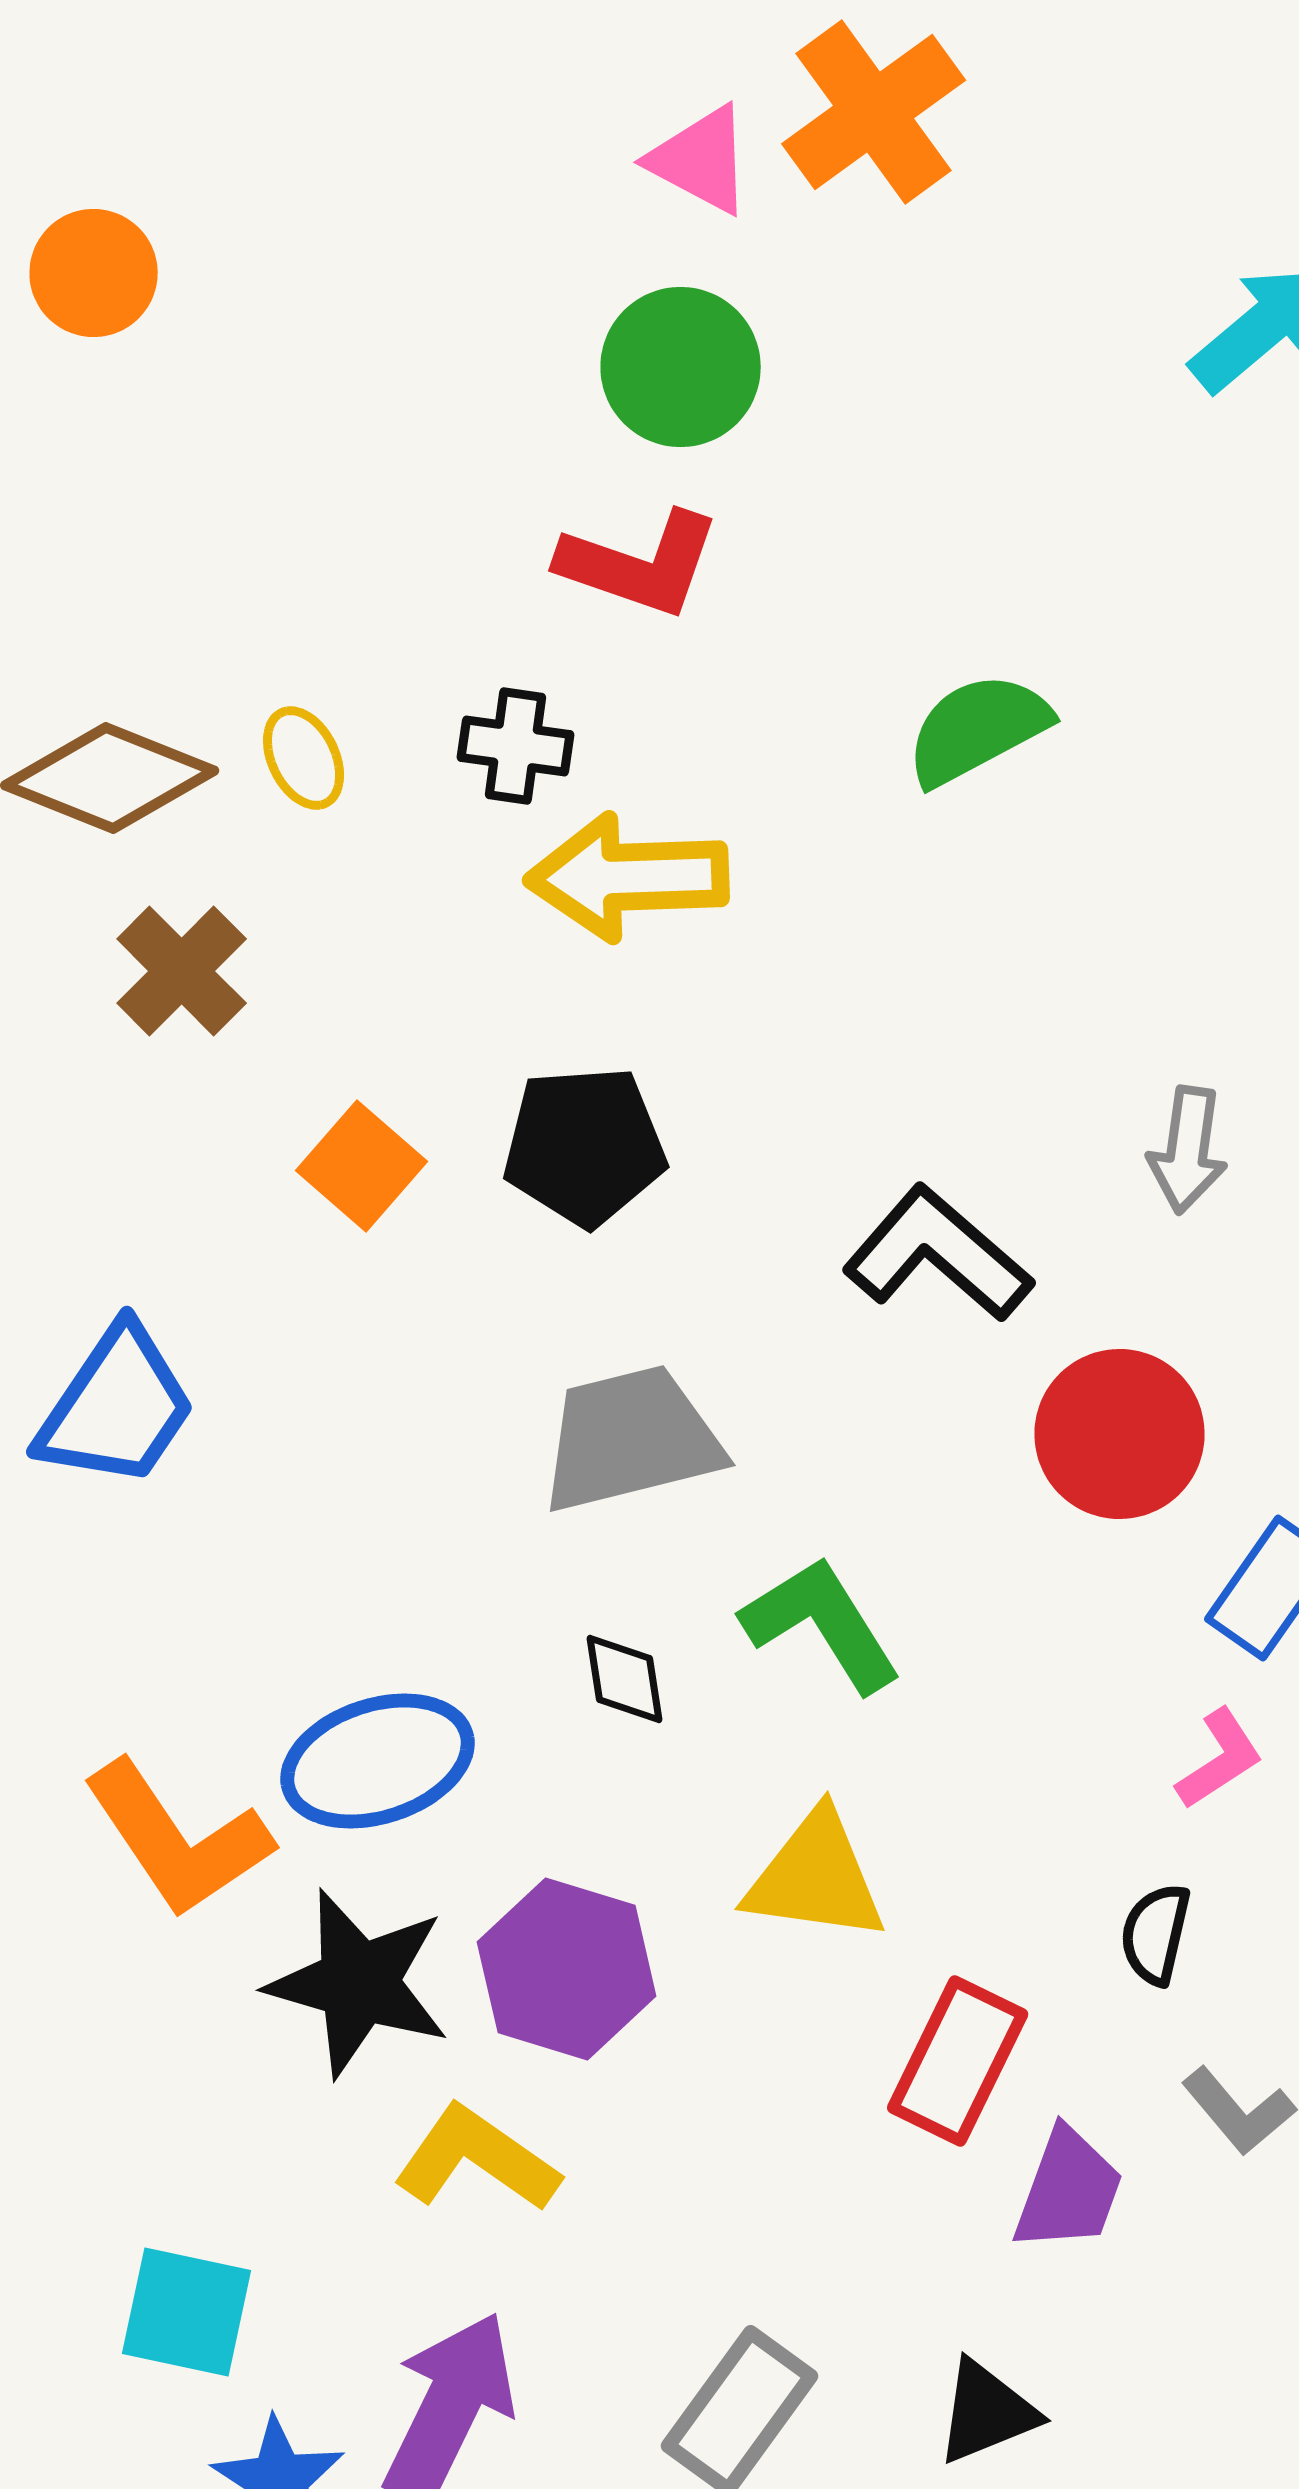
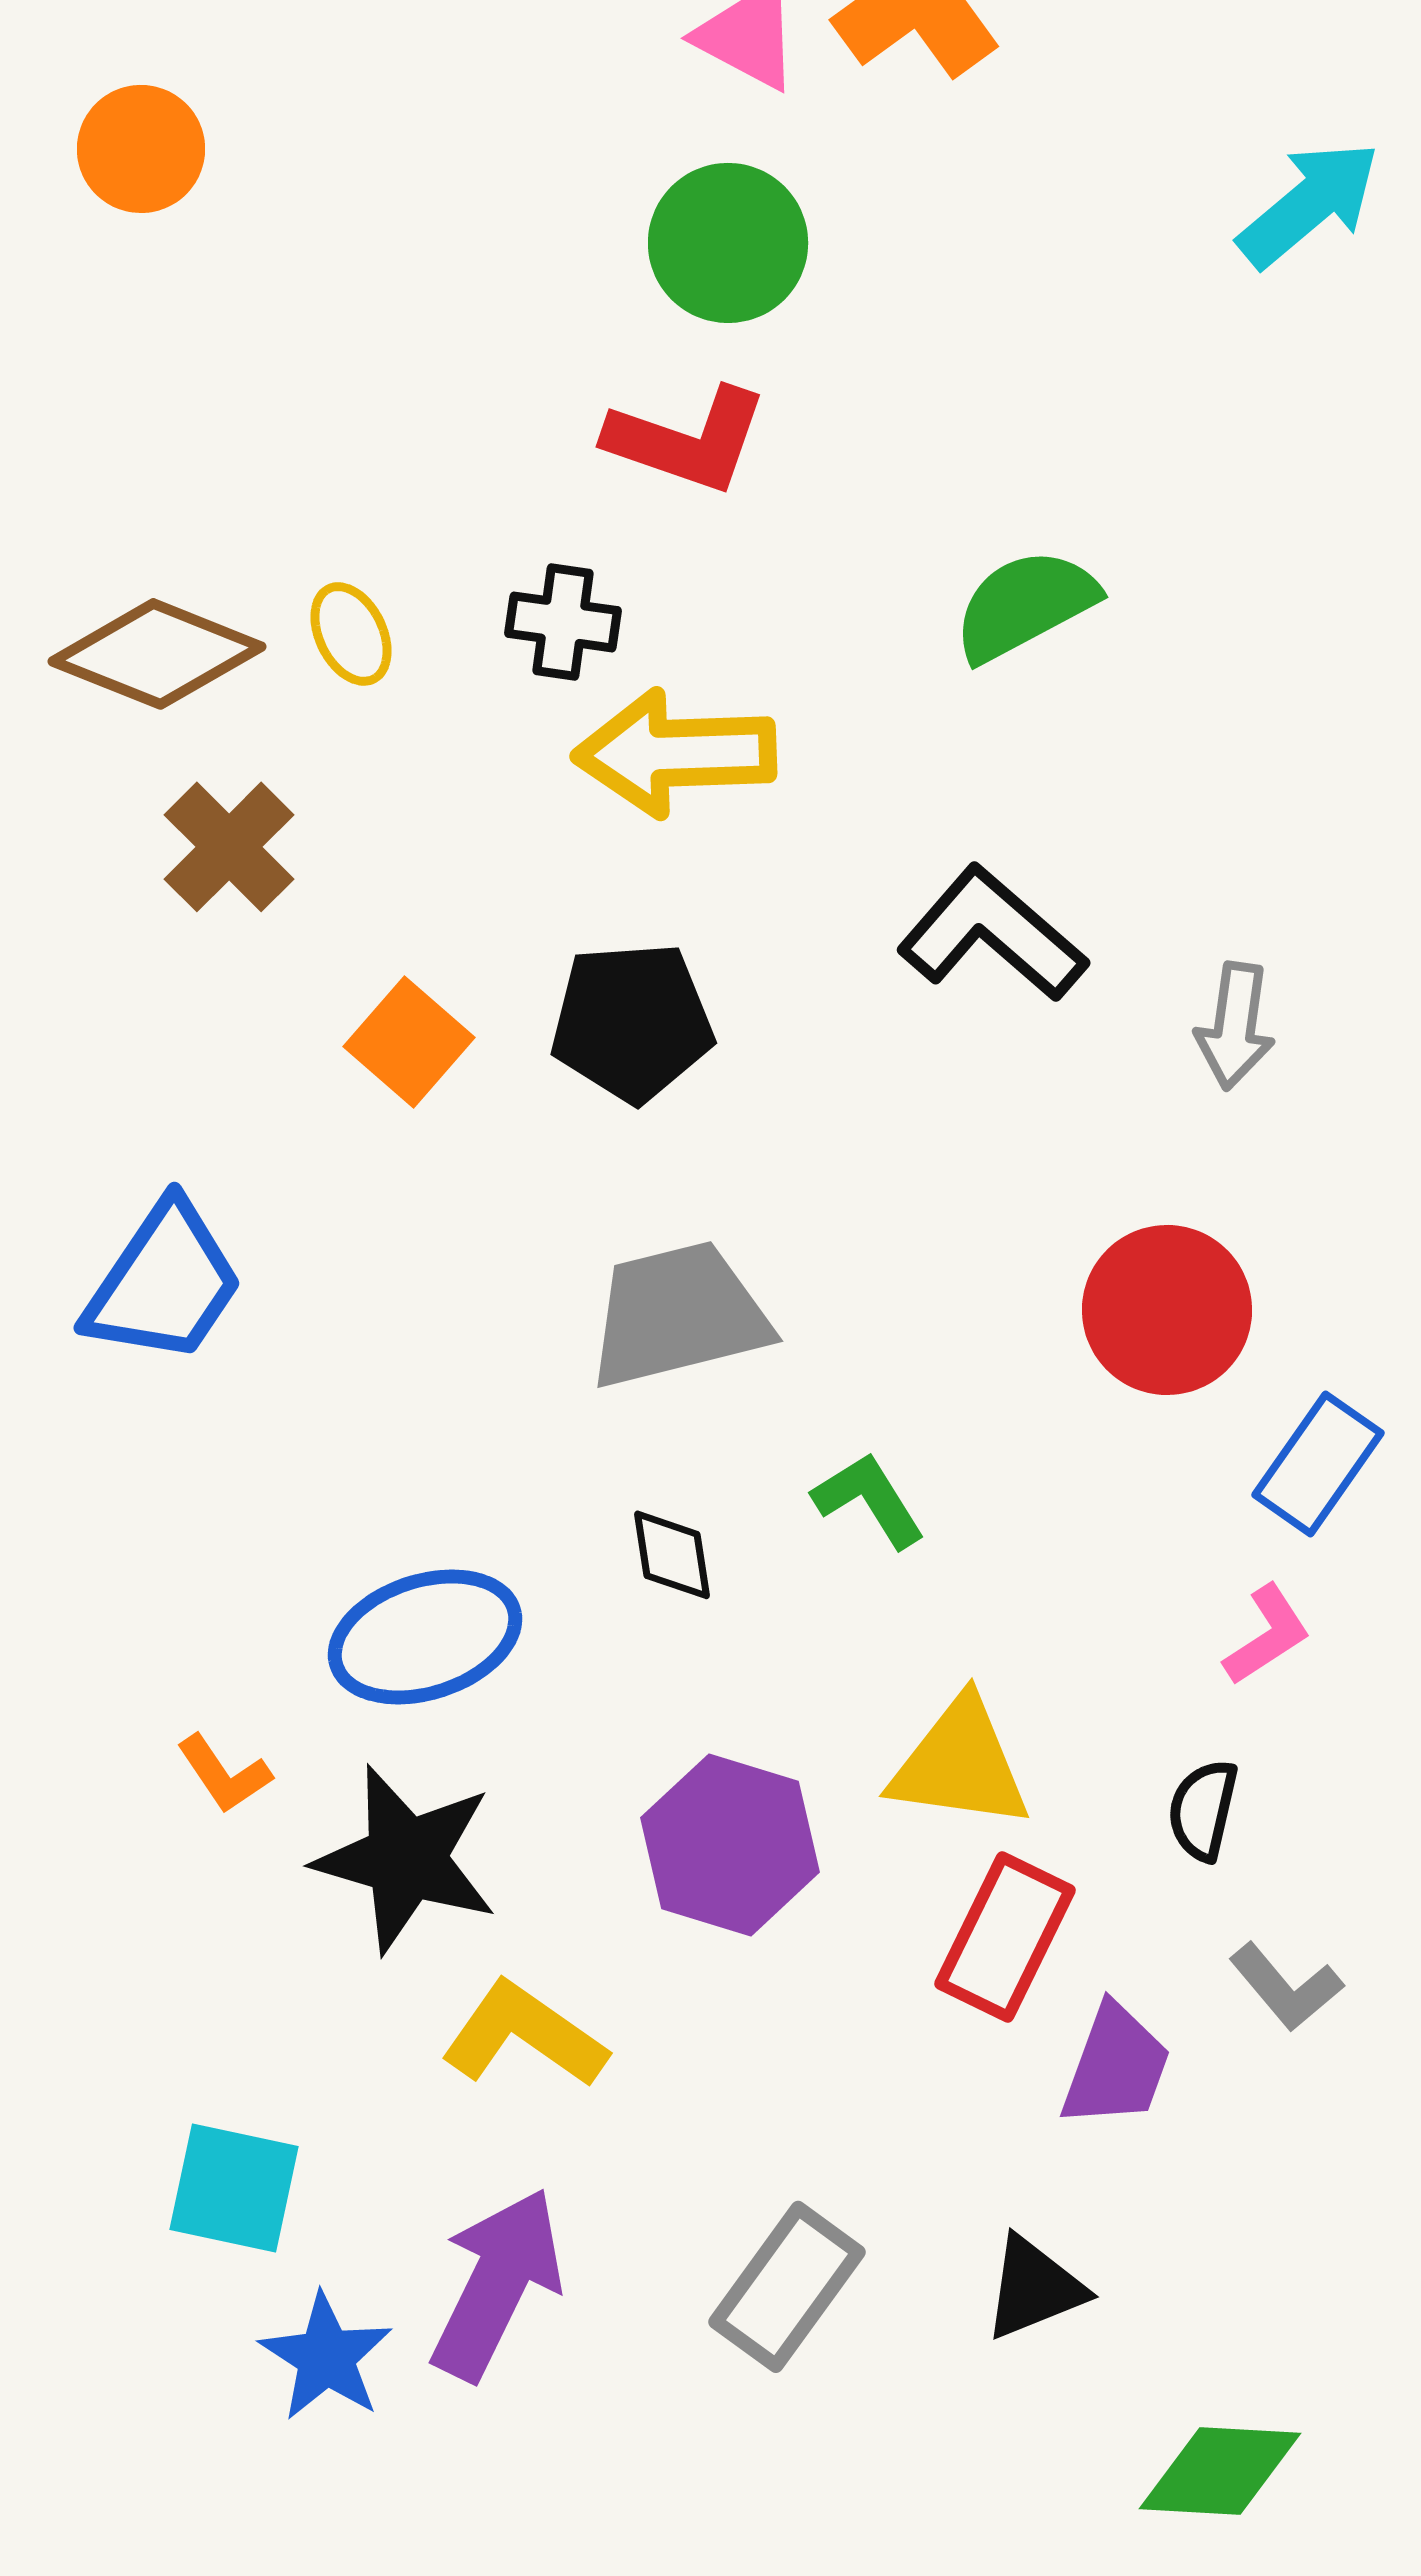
black L-shape: (938, 1254) -> (992, 934), moved
green L-shape: (822, 1624) -> (869, 1500), size x0.7
orange L-shape: (178, 1839) -> (224, 1774), moved, size x0.5
yellow triangle: (816, 1877) -> (960, 1764), moved
purple hexagon: (567, 1969) -> (730, 1845), moved

